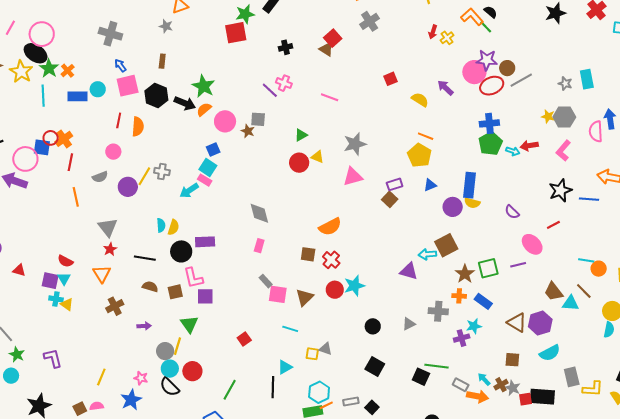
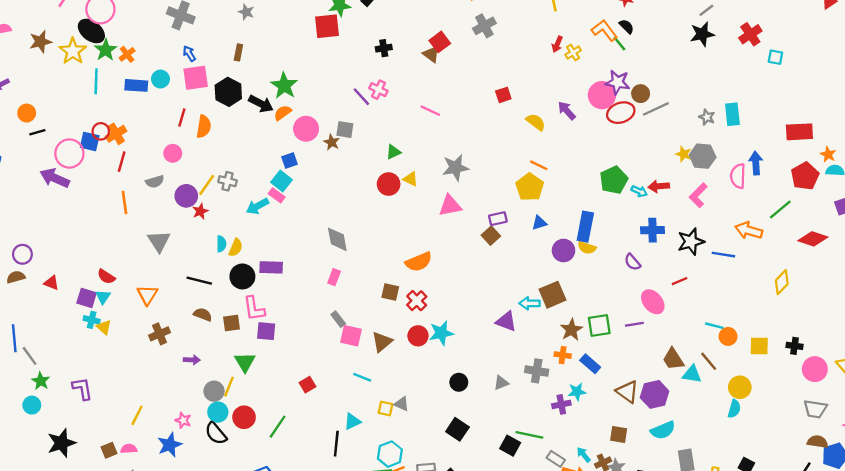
blue cross: (489, 123) -> (652, 230), moved
red star: (110, 249) -> (200, 211), moved
green line: (230, 390) -> (278, 427), moved

